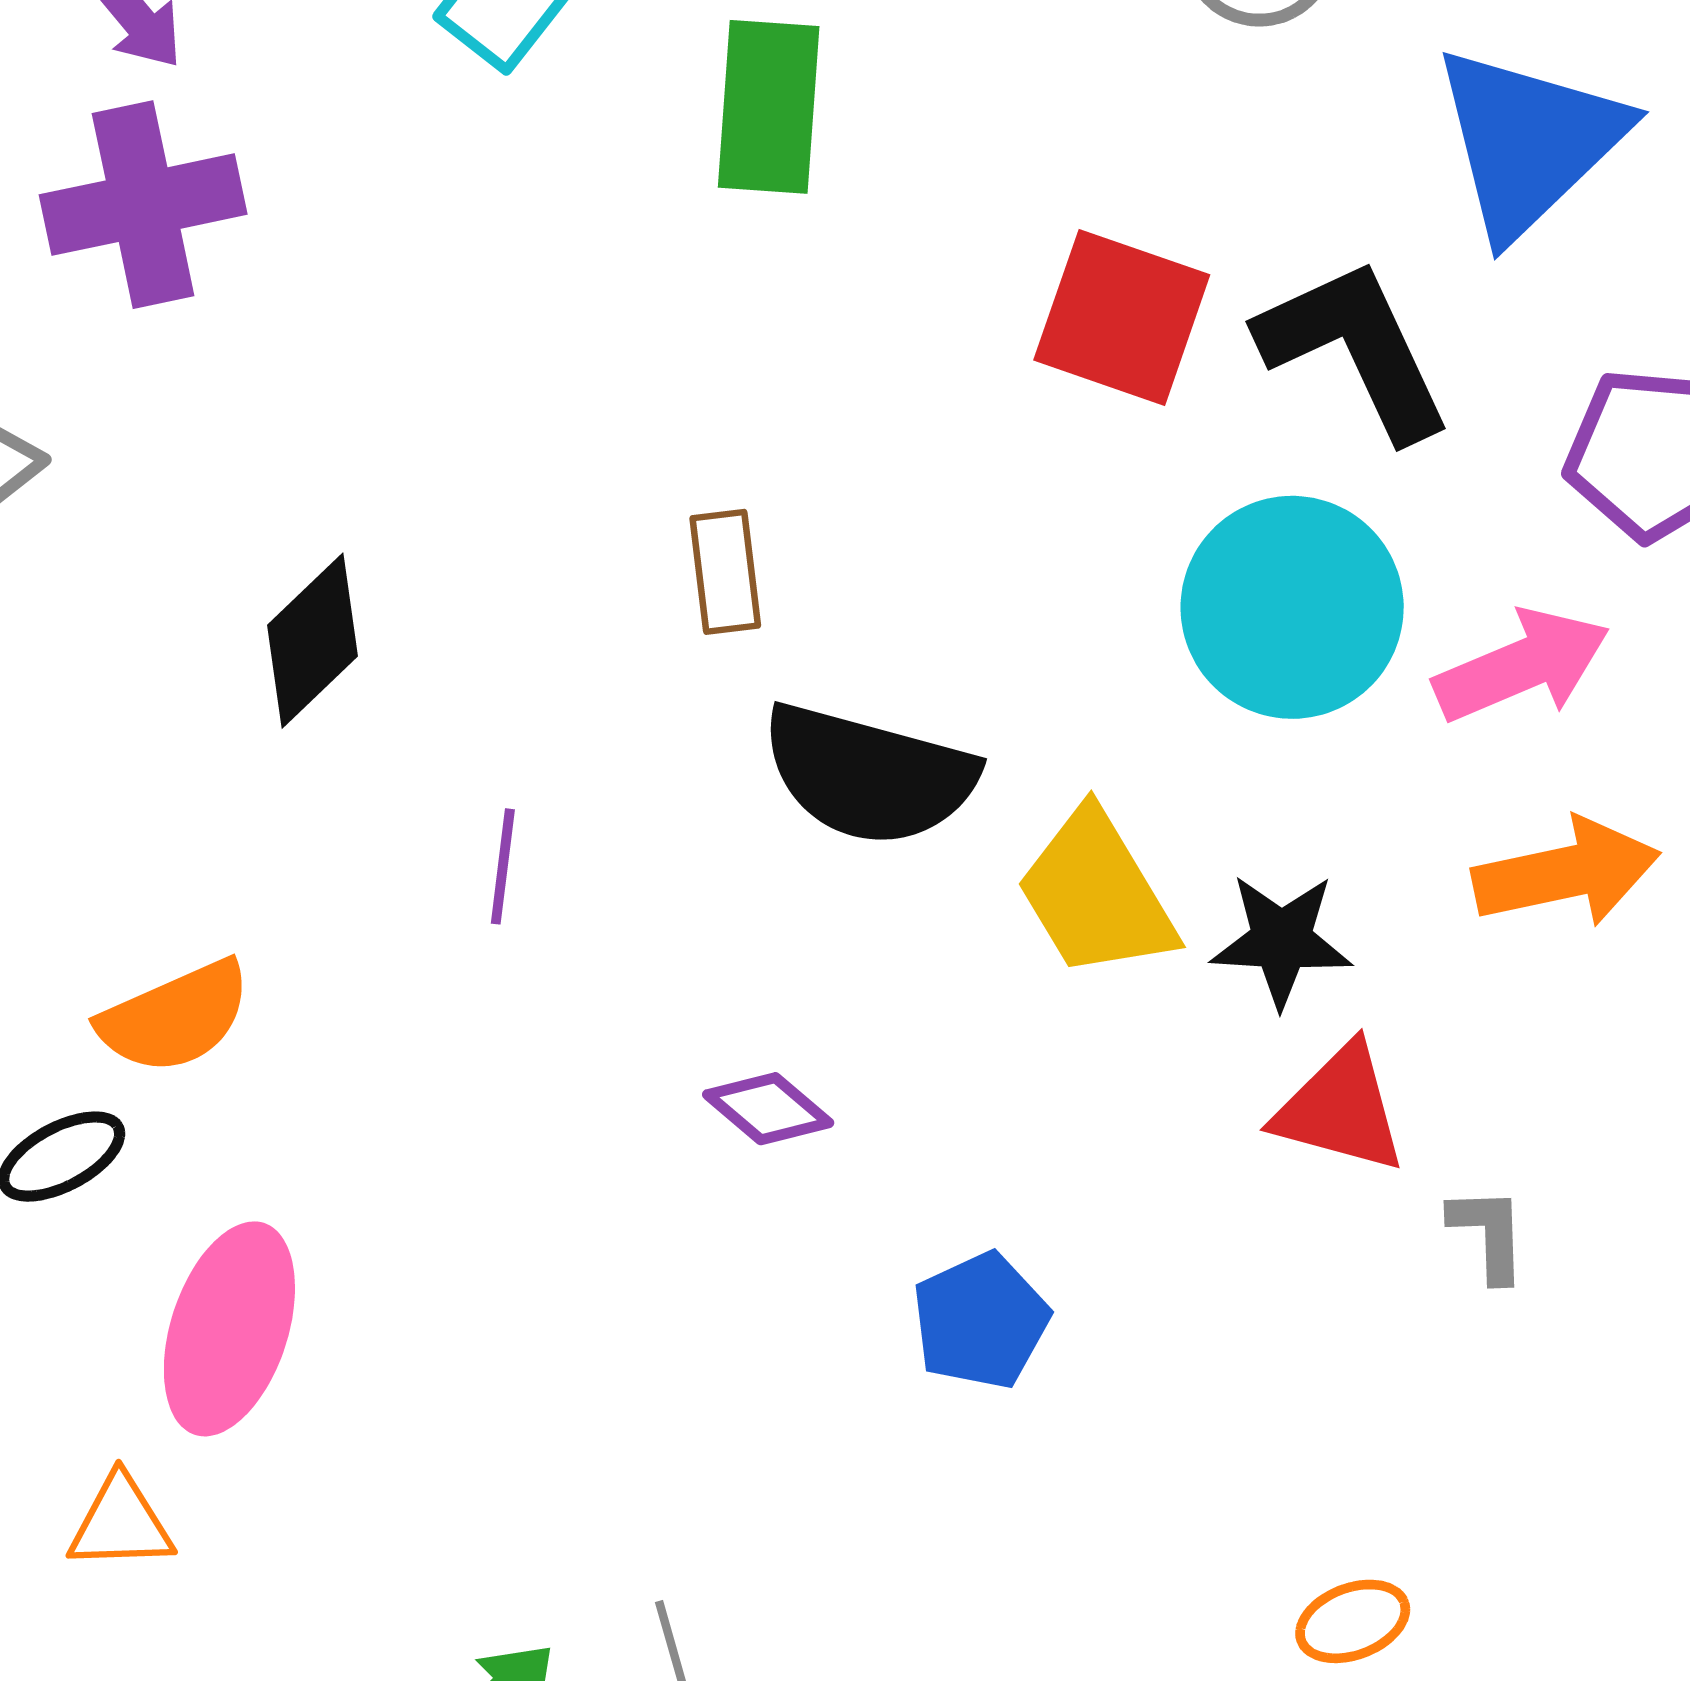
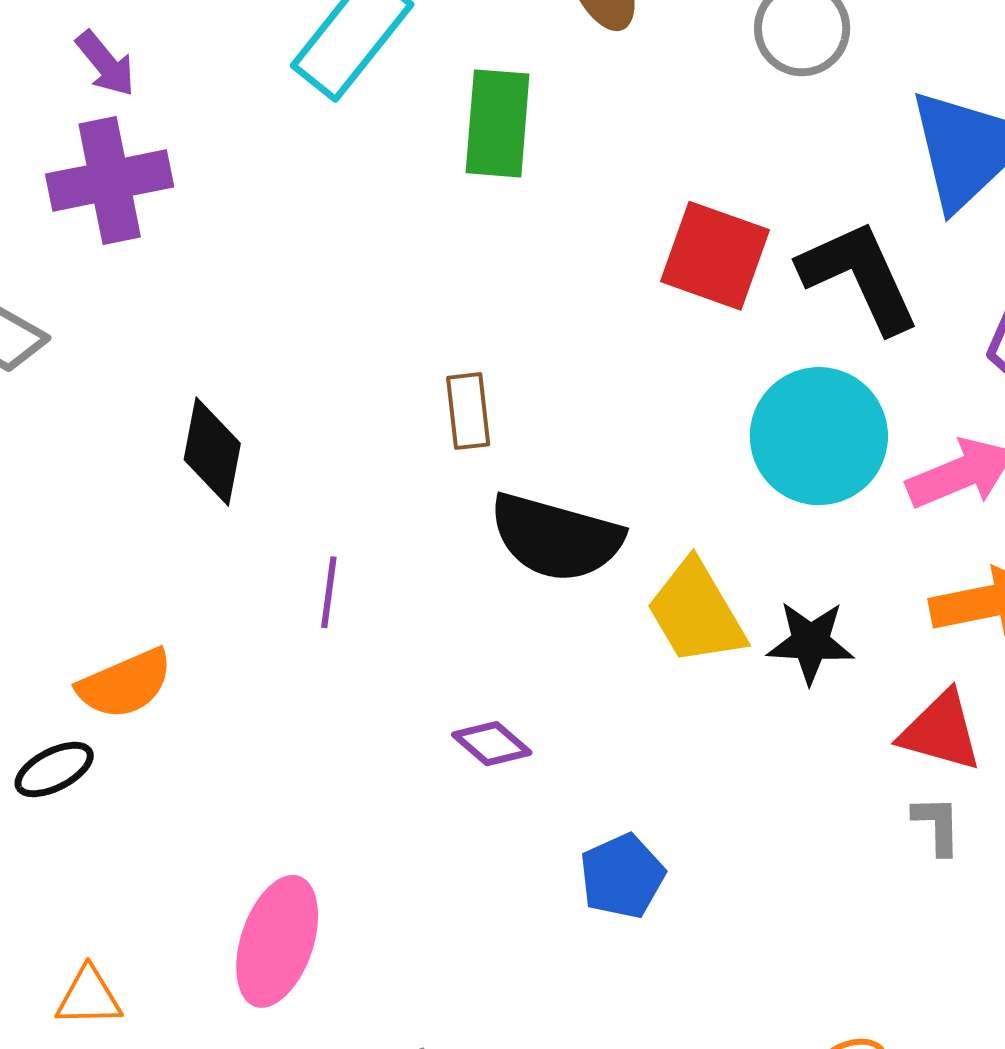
black diamond: (313, 641) -> (212, 451), turned -36
red triangle: (1340, 1109) -> (941, 731), moved
pink ellipse: (229, 1329) -> (277, 941), moved

